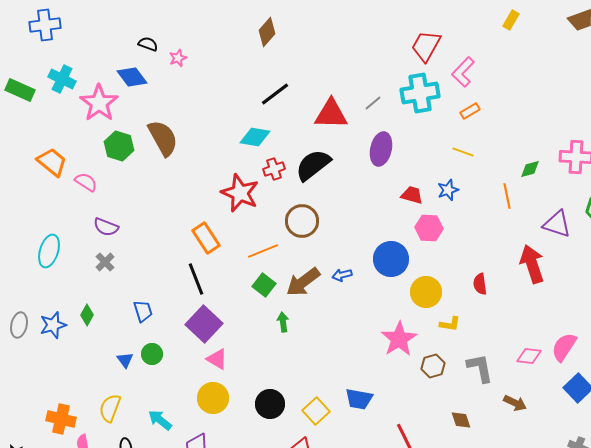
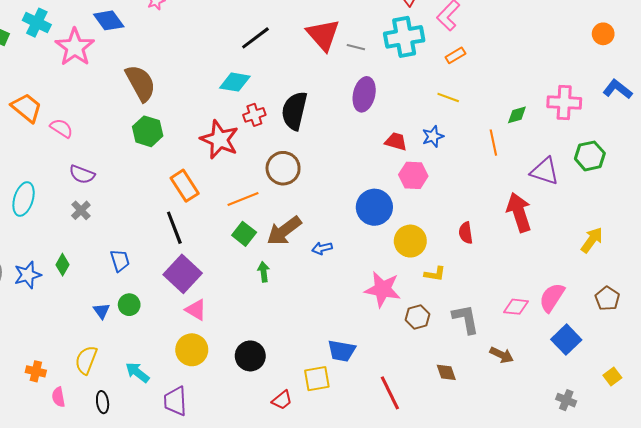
gray line: (373, 103) -> (356, 47), turned 54
red triangle: (331, 114) -> (323, 35), moved, turned 48
green hexagon: (119, 146) -> (148, 131), moved
black semicircle: (313, 165) -> (294, 111), turned -39
blue arrow: (342, 275) -> (322, 248), moved
pink star: (399, 339) -> (383, 289), turned -30
yellow square: (316, 411) -> (317, 379), moved, turned 32
orange cross: (61, 419) -> (36, 371), size x0.7

